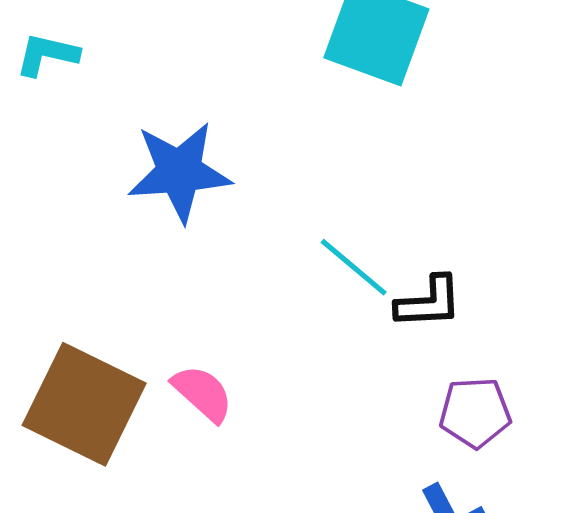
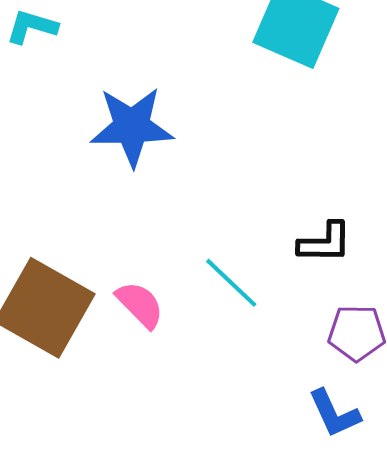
cyan line: (354, 267) -> (231, 283), moved

